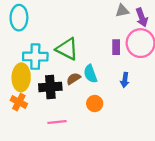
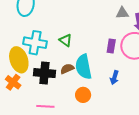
green triangle: (67, 49) -> (66, 40), size x0.6
cyan semicircle: (90, 74) -> (83, 67), size x1.4
yellow ellipse: (21, 77) -> (19, 60), turned -30

